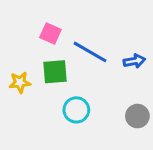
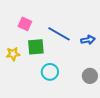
pink square: (50, 34) -> (25, 24), moved

